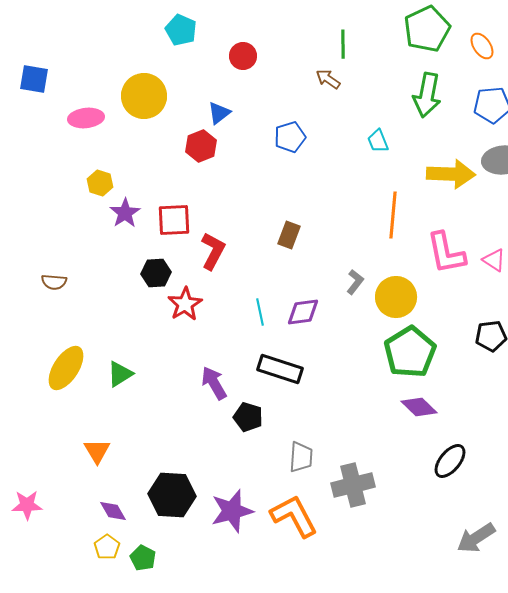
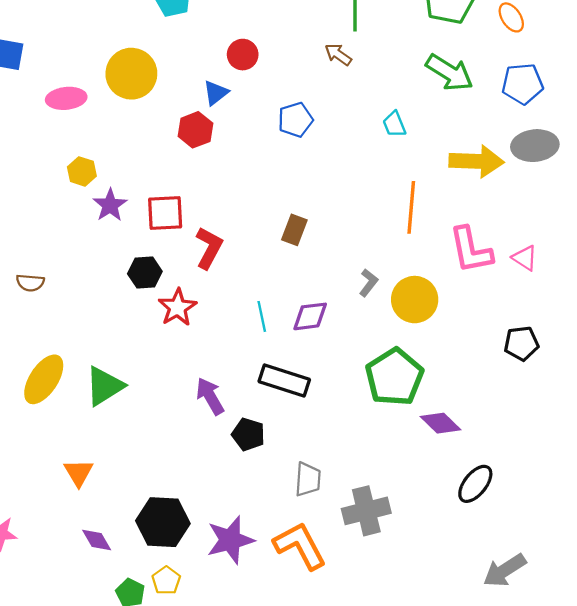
red circle: (243, 56) -> (243, 55), moved
green arrow: (427, 95) -> (449, 73), turned -69
green pentagon: (410, 352) -> (394, 377), moved
green triangle: (120, 374) -> (104, 386), size x1.4
yellow pentagon: (107, 547) -> (166, 581), moved

